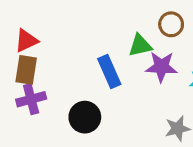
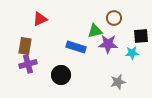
red triangle: (26, 41) -> (40, 19), moved
blue rectangle: (109, 72) -> (76, 47), turned -48

